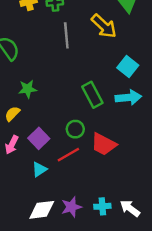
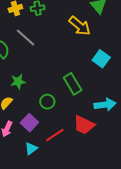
gray line: (66, 35) -> (25, 38), moved, turned -40
cyan arrow: (128, 97) -> (105, 105), moved
green circle: (75, 129) -> (47, 102), moved

